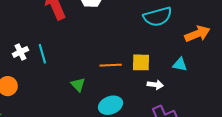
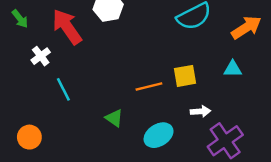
white cross: (20, 52) -> (41, 56), moved
white arrow: (155, 85) -> (200, 111), moved

